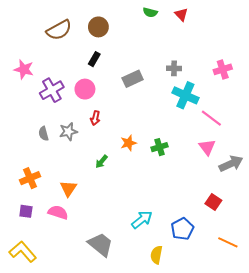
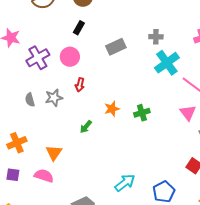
cyan cross: (185, 95) -> (167, 63), turned 30

